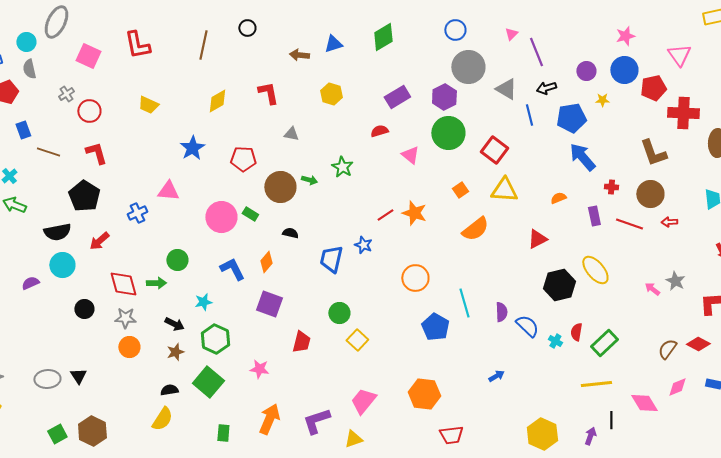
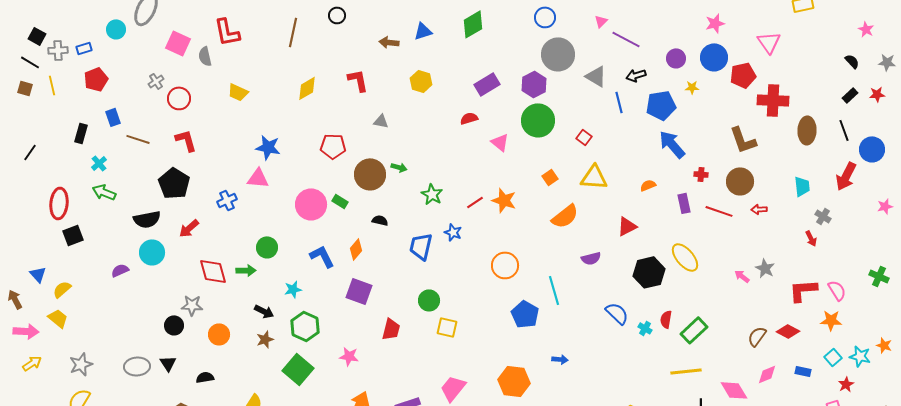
purple line: (536, 52) -> (626, 39), turned -40
gray semicircle: (29, 69) -> (205, 56), moved
blue star: (192, 148) -> (268, 147), moved, turned -30
red square: (494, 150) -> (584, 137), size x0.6
green star: (342, 167) -> (432, 194), moved
black circle: (84, 309) -> (174, 325), moved
purple semicircle: (501, 312) -> (591, 258), moved, turned 78
gray star: (125, 318) -> (192, 305), moved
yellow square: (357, 340) -> (447, 327), turned -30
blue arrow: (496, 376) -> (560, 359), moved, turned 35
black semicircle: (169, 390) -> (205, 377), moved

